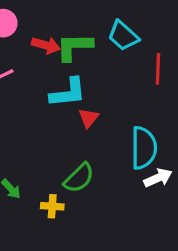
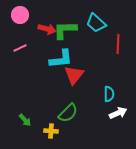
red triangle: (88, 118) -> (74, 75), size x1.5
cyan semicircle: (144, 148) -> (109, 94), size x0.6

